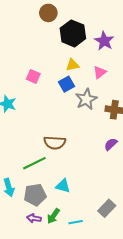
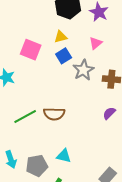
yellow triangle: (72, 65) -> (61, 37), moved
pink square: (33, 76) -> (31, 50), size x1.5
green line: (34, 163) -> (25, 117), moved

